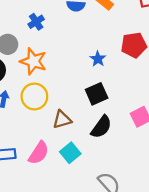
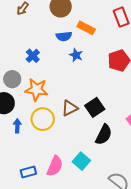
blue star: (98, 59) -> (76, 55), moved
brown triangle: (62, 119) -> (70, 108), moved

